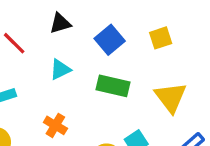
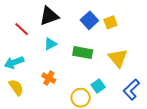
black triangle: (60, 23) -> (49, 16), size x1.5
blue square: (110, 40) -> (89, 20), moved

